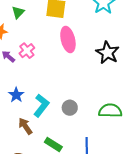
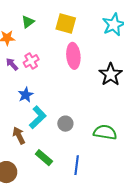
blue star: (16, 95) -> (26, 95), moved

